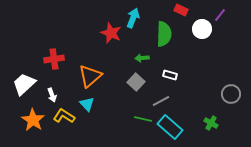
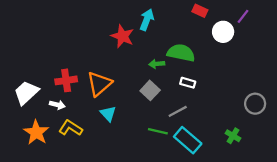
green semicircle: (164, 34) -> (181, 53), moved, turned -80
red cross: (54, 59) -> (66, 80), moved
white arrow: (52, 95) -> (57, 105), turned -56
cyan triangle: (87, 104) -> (108, 114), moved

